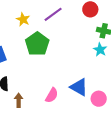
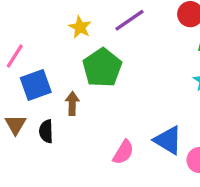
brown arrow: (19, 100) -> (72, 103), moved

